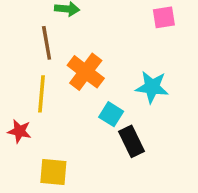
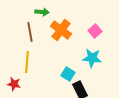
pink square: (164, 17) -> (95, 31), moved, turned -32
orange cross: (86, 72) -> (61, 30), moved

